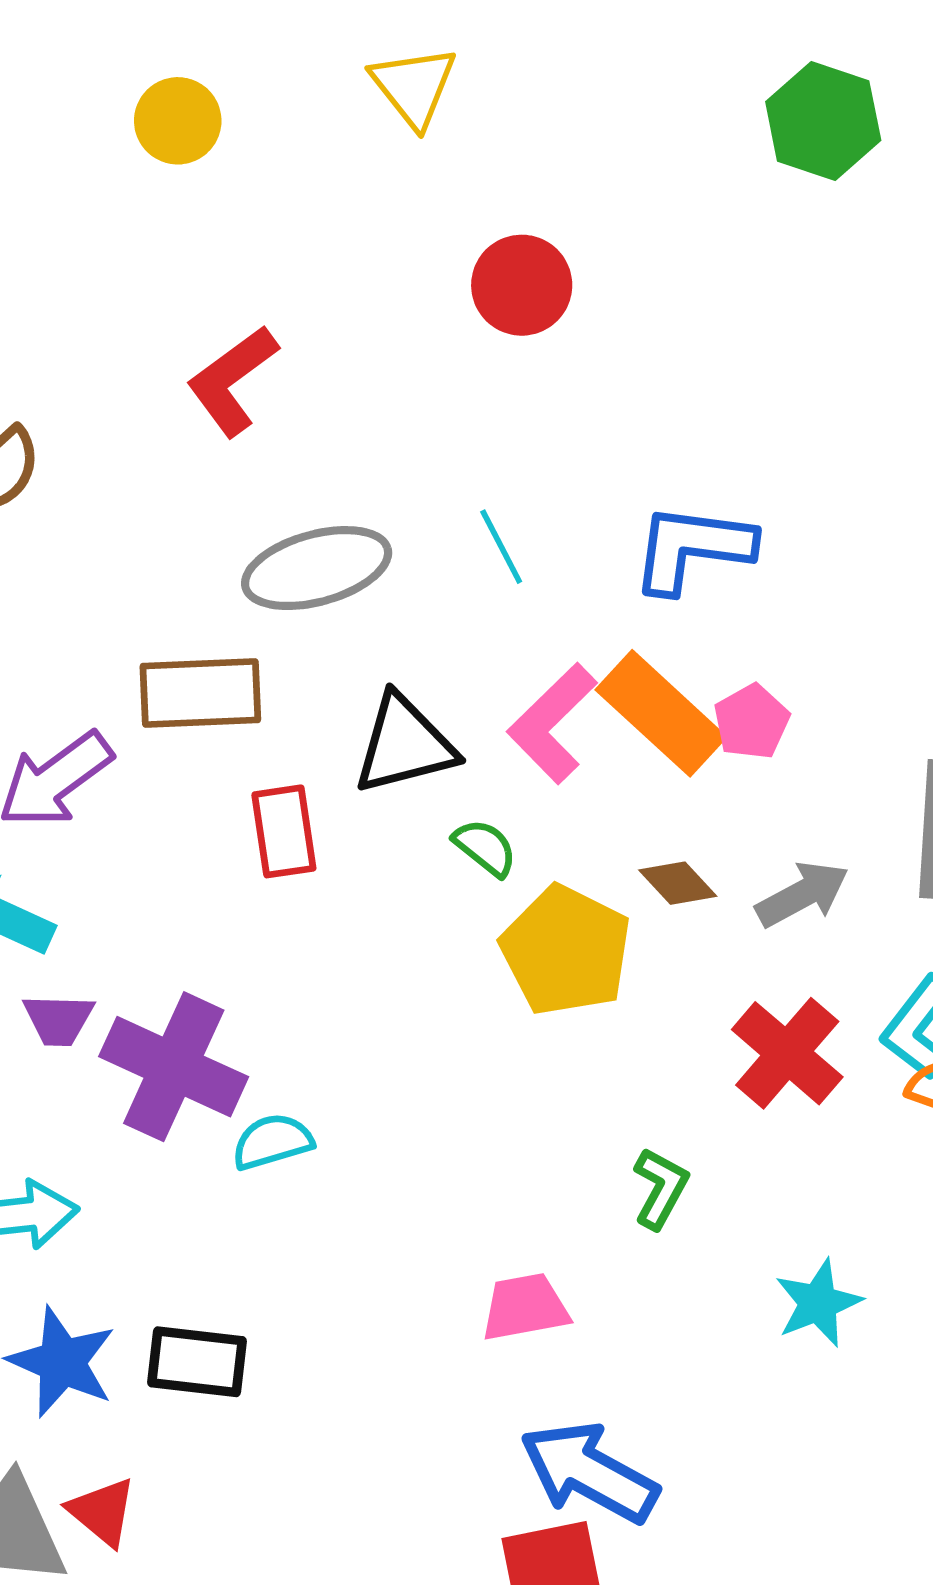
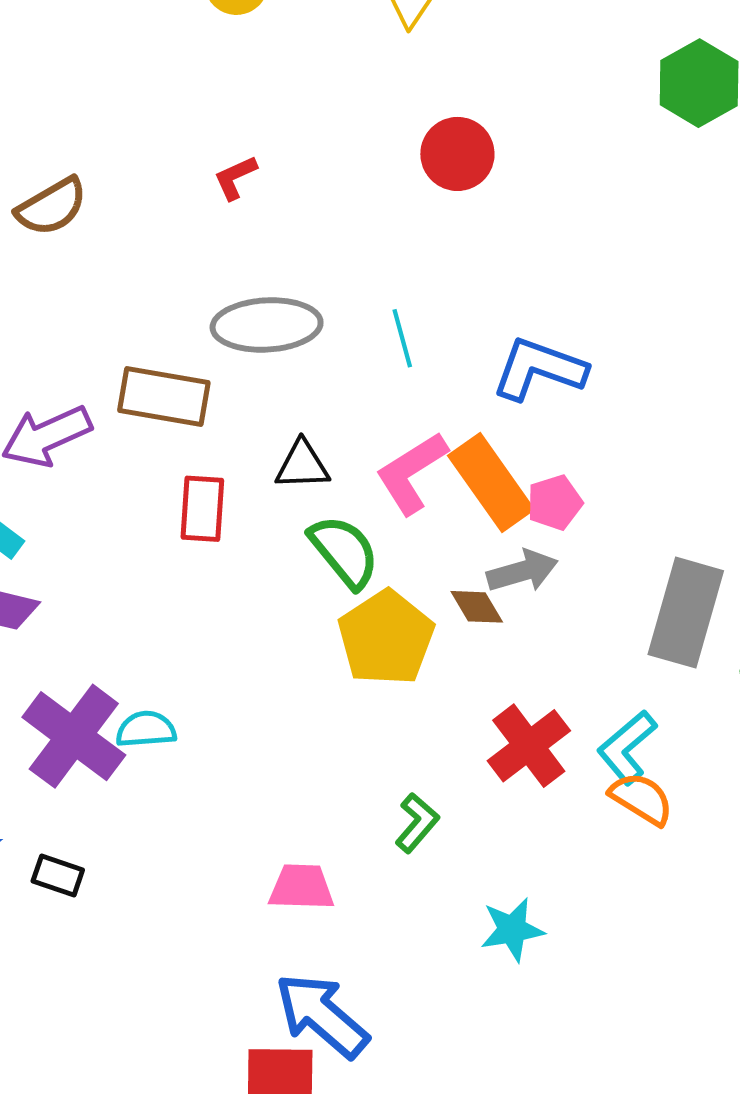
red L-shape: (232, 381) -> (235, 177), size x0.6
black triangle: (404, 744) -> (302, 465), size x0.7
green semicircle: (485, 848) -> (344, 551), size x1.6
gray arrow: (802, 894) -> (522, 571), moved
purple cross: (174, 1067) -> (74, 736), moved
black rectangle: (197, 1362) -> (58, 875), size x0.7

